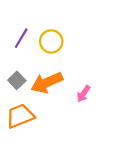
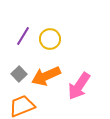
pink arrow: (83, 94) -> (79, 86), size x1.8

